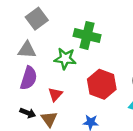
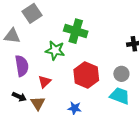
gray triangle: (27, 50) -> (12, 36), moved
purple semicircle: (29, 78) -> (22, 66), turned -30

